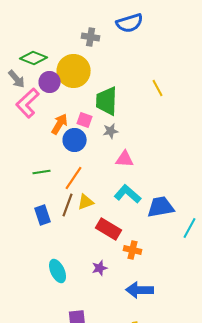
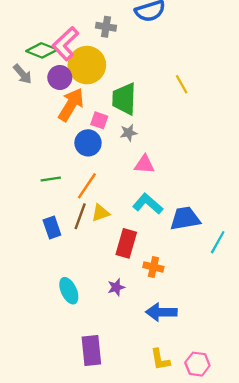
pink L-shape: (28, 103) -> (65, 44), moved
orange arrow: (60, 124) -> (71, 105), moved, size x1.4
red rectangle: (109, 229) -> (126, 243), turned 75

